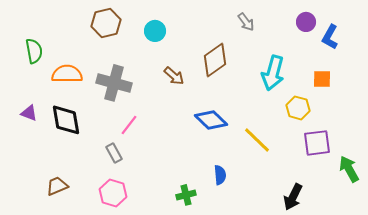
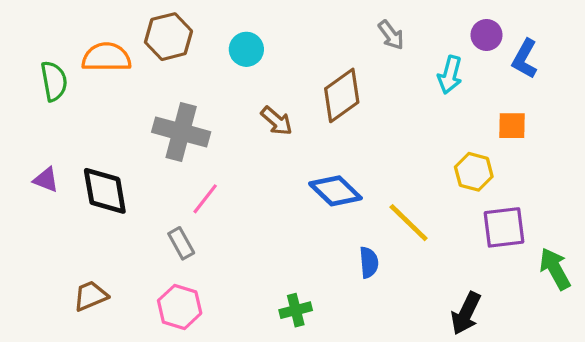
cyan arrow: (273, 73) -> (450, 75), moved, size x0.7
orange semicircle: (67, 74) -> (106, 57), moved
blue semicircle: (220, 175) -> (369, 262), moved

